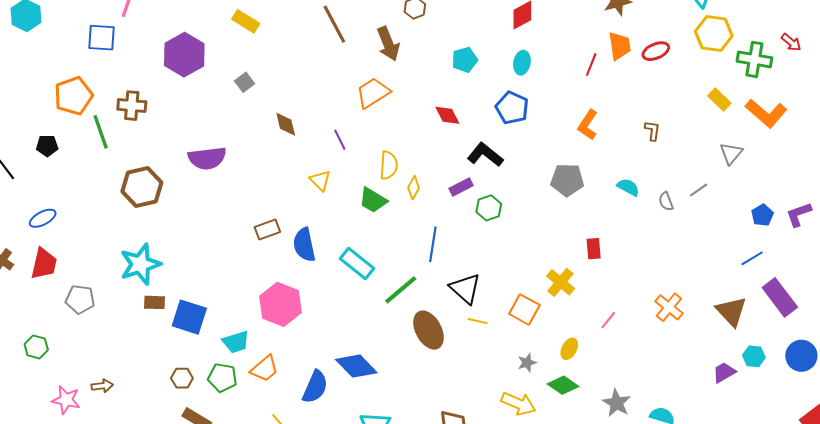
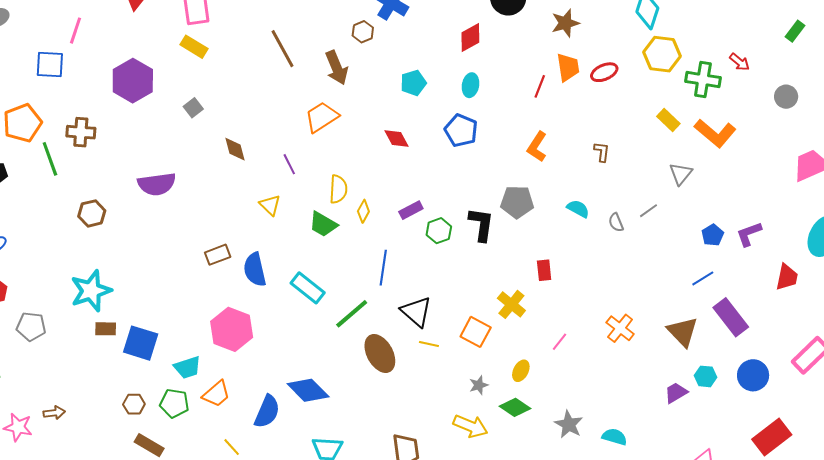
black L-shape: (485, 155) -> (481, 224), moved, turned 60
brown hexagon: (142, 187) -> (92, 213), size x0.7

